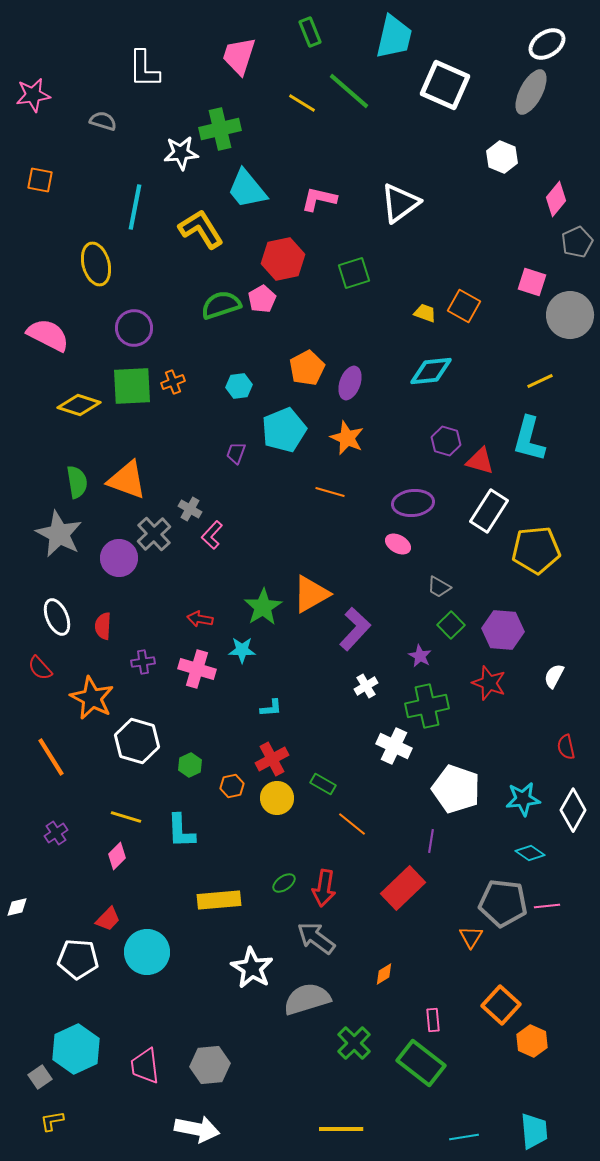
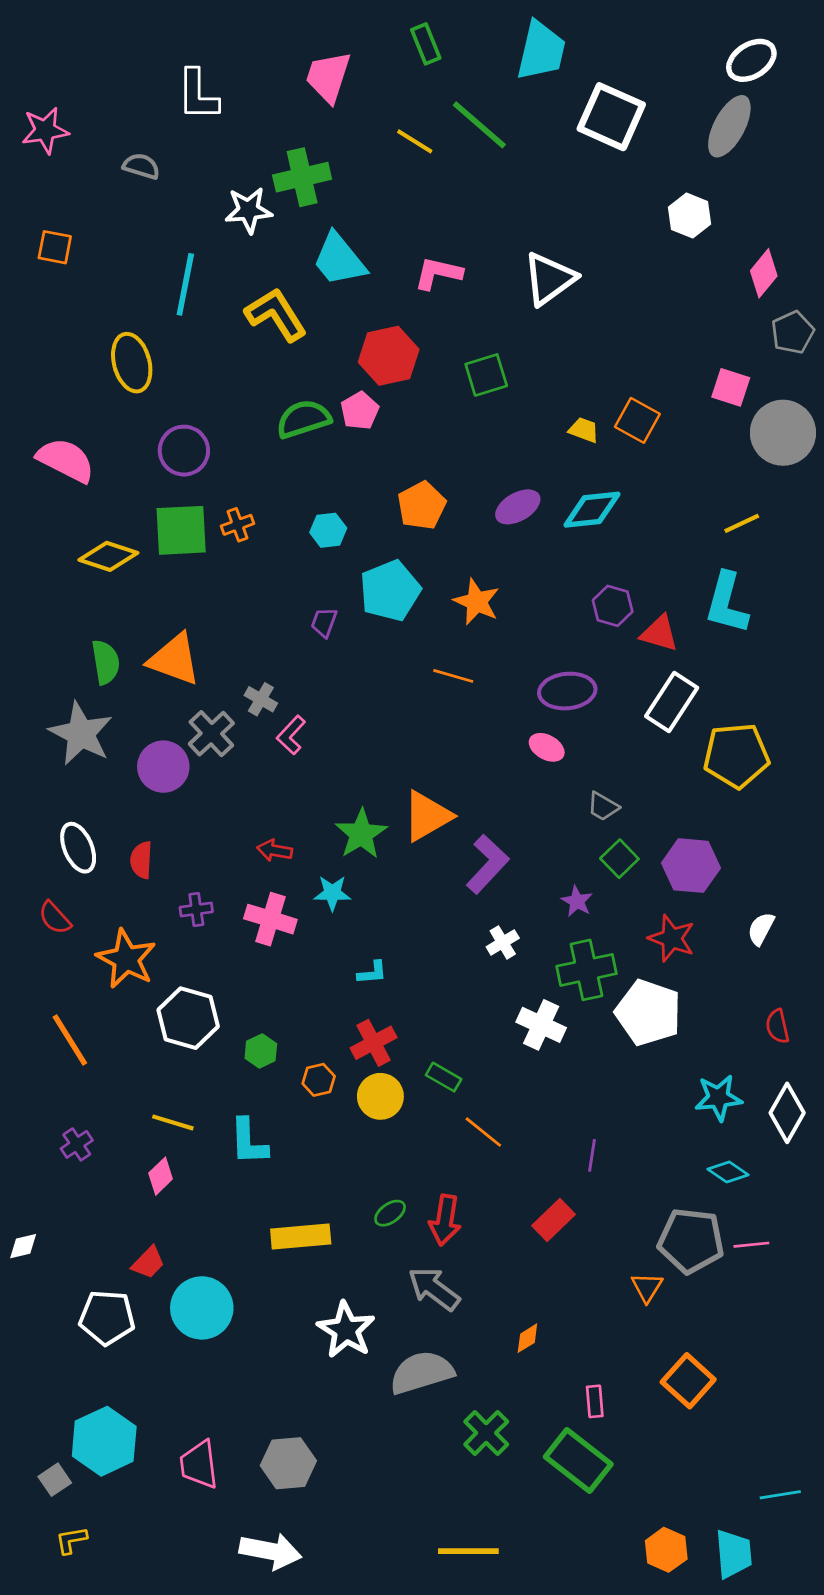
purple ellipse: (350, 383) -> (518, 507), moved, turned 40
white pentagon: (456, 789) -> (648, 1013), moved
red rectangle: (403, 888) -> (554, 1220), size x0.7
orange hexagon: (532, 1041) -> (666, 1550), moved
cyan line: (464, 1137) -> (780, 1495), moved

